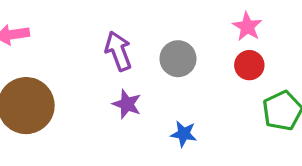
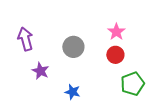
purple arrow: (118, 51) -> (25, 39), moved

